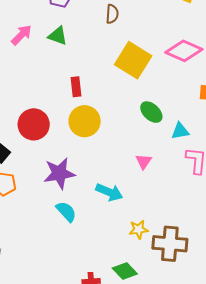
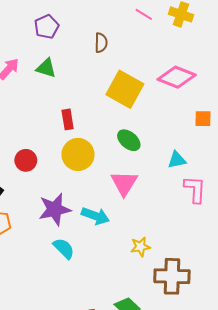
green ellipse: (151, 112) -> (129, 140), moved
red circle: (34, 124) -> (26, 160), size x0.7
pink triangle: (144, 161) -> (124, 183), moved, size x1.6
cyan arrow: (109, 192) -> (95, 216), moved
yellow star: (139, 229) -> (140, 247), moved

